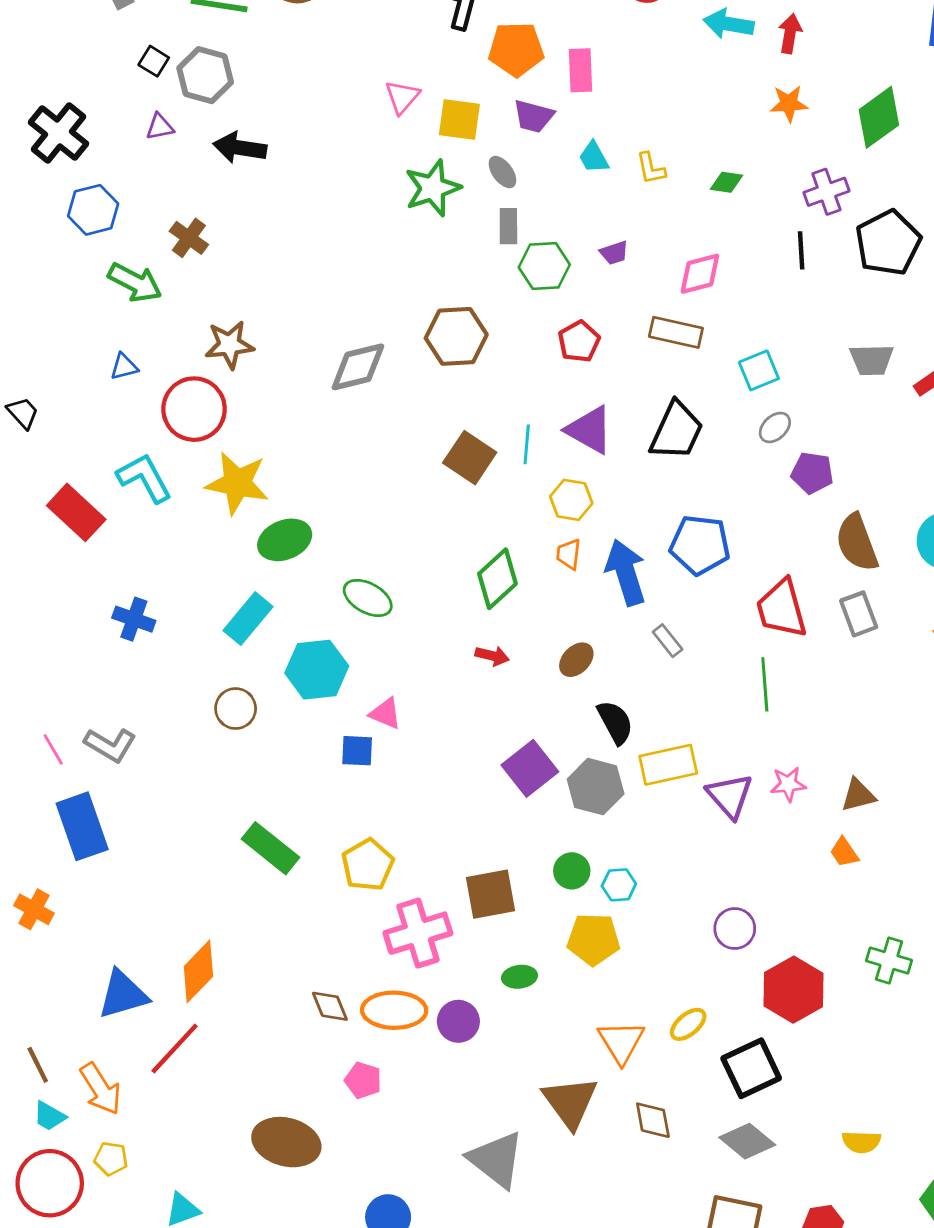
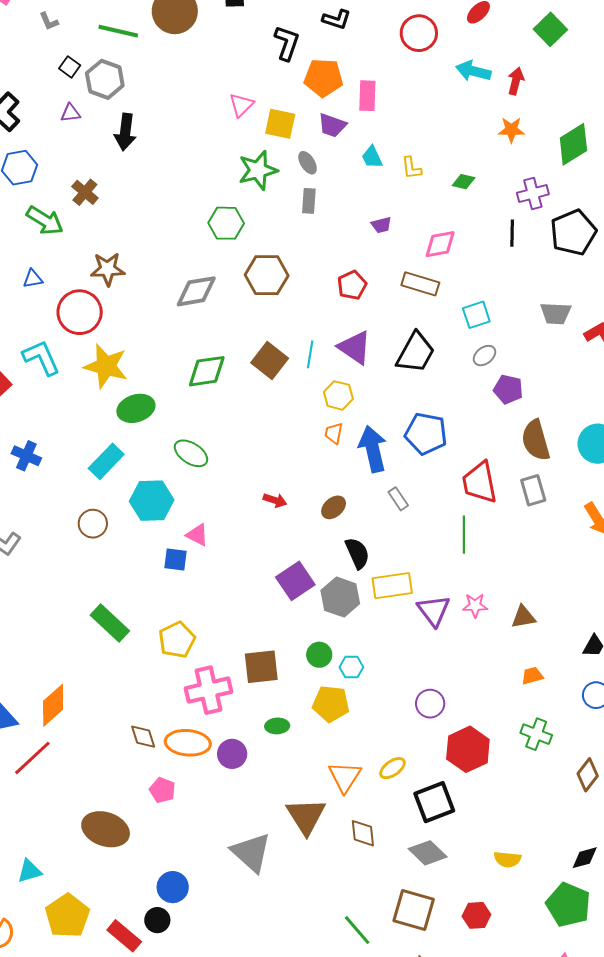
black arrow: (240, 148) -> (125, 132), turned -96
green hexagon: (544, 266) -> (226, 223), moved
green diamond: (497, 579) -> (207, 371), moved, turned 30
orange trapezoid: (844, 852) -> (532, 676), moved, turned 105

